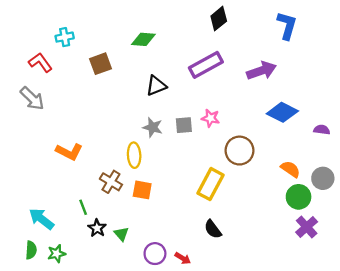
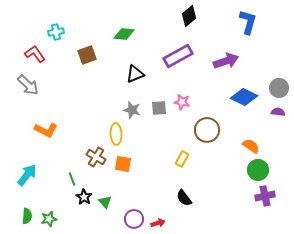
orange L-shape: (69, 152) -> (46, 130), moved
gray circle: (323, 178) -> (279, 88), moved
yellow rectangle: (211, 184) -> (182, 159), size x0.6
cyan arrow: (41, 219) -> (27, 175), moved, turned 90
purple cross: (307, 227) -> (265, 196), turned 30
red arrow: (183, 258) -> (158, 223), turned -48

